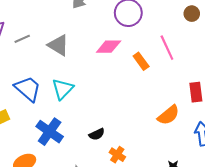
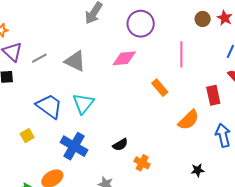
pink line: (167, 48) -> (181, 54), turned 30
orange rectangle: (141, 61) -> (160, 88), moved

